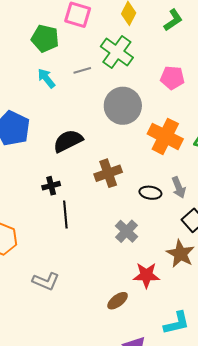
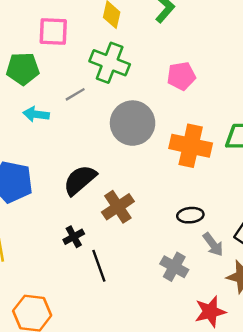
cyan arrow: (46, 78) -> (36, 114), turned -30
brown cross: (108, 173) -> (118, 207), moved
gray arrow: (179, 187) -> (213, 244), moved

